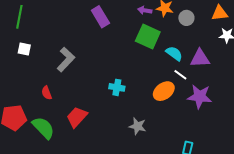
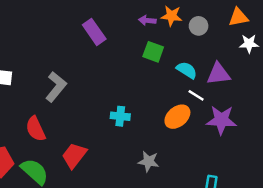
green square: (148, 37) -> (153, 52), size x0.7
red semicircle: (47, 93) -> (36, 129), size x1.5

